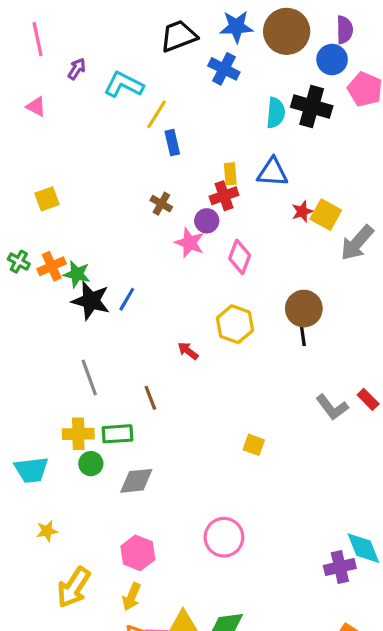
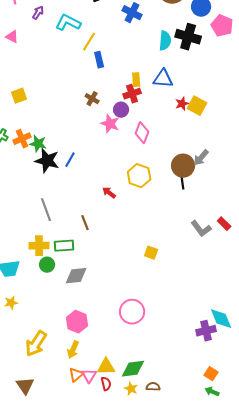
gray arrow: (357, 243) -> (201, 158), moved, size x0.7
yellow star: (47, 531) -> (11, 303), moved

